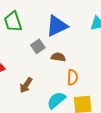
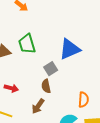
brown semicircle: (58, 57) -> (46, 86), moved, turned -112

